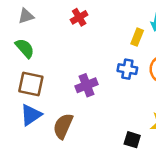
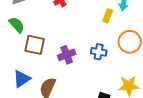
blue cross: (127, 69) -> (99, 52), moved
brown square: (31, 84) -> (35, 45), moved

